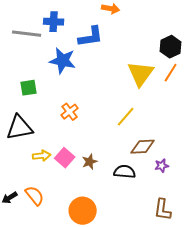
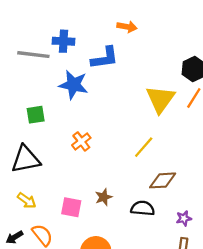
yellow arrow: (42, 156) -> (27, 201), moved, turned 42
pink square: (65, 158) -> (71, 207), moved, turned -30
purple star: (162, 166) -> (184, 218), moved

